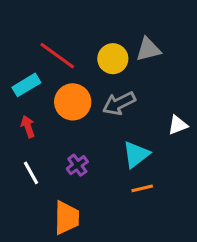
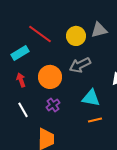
orange circle: (73, 102) -> (50, 77), moved
cyan triangle: (136, 154) -> (91, 98), turned 48

